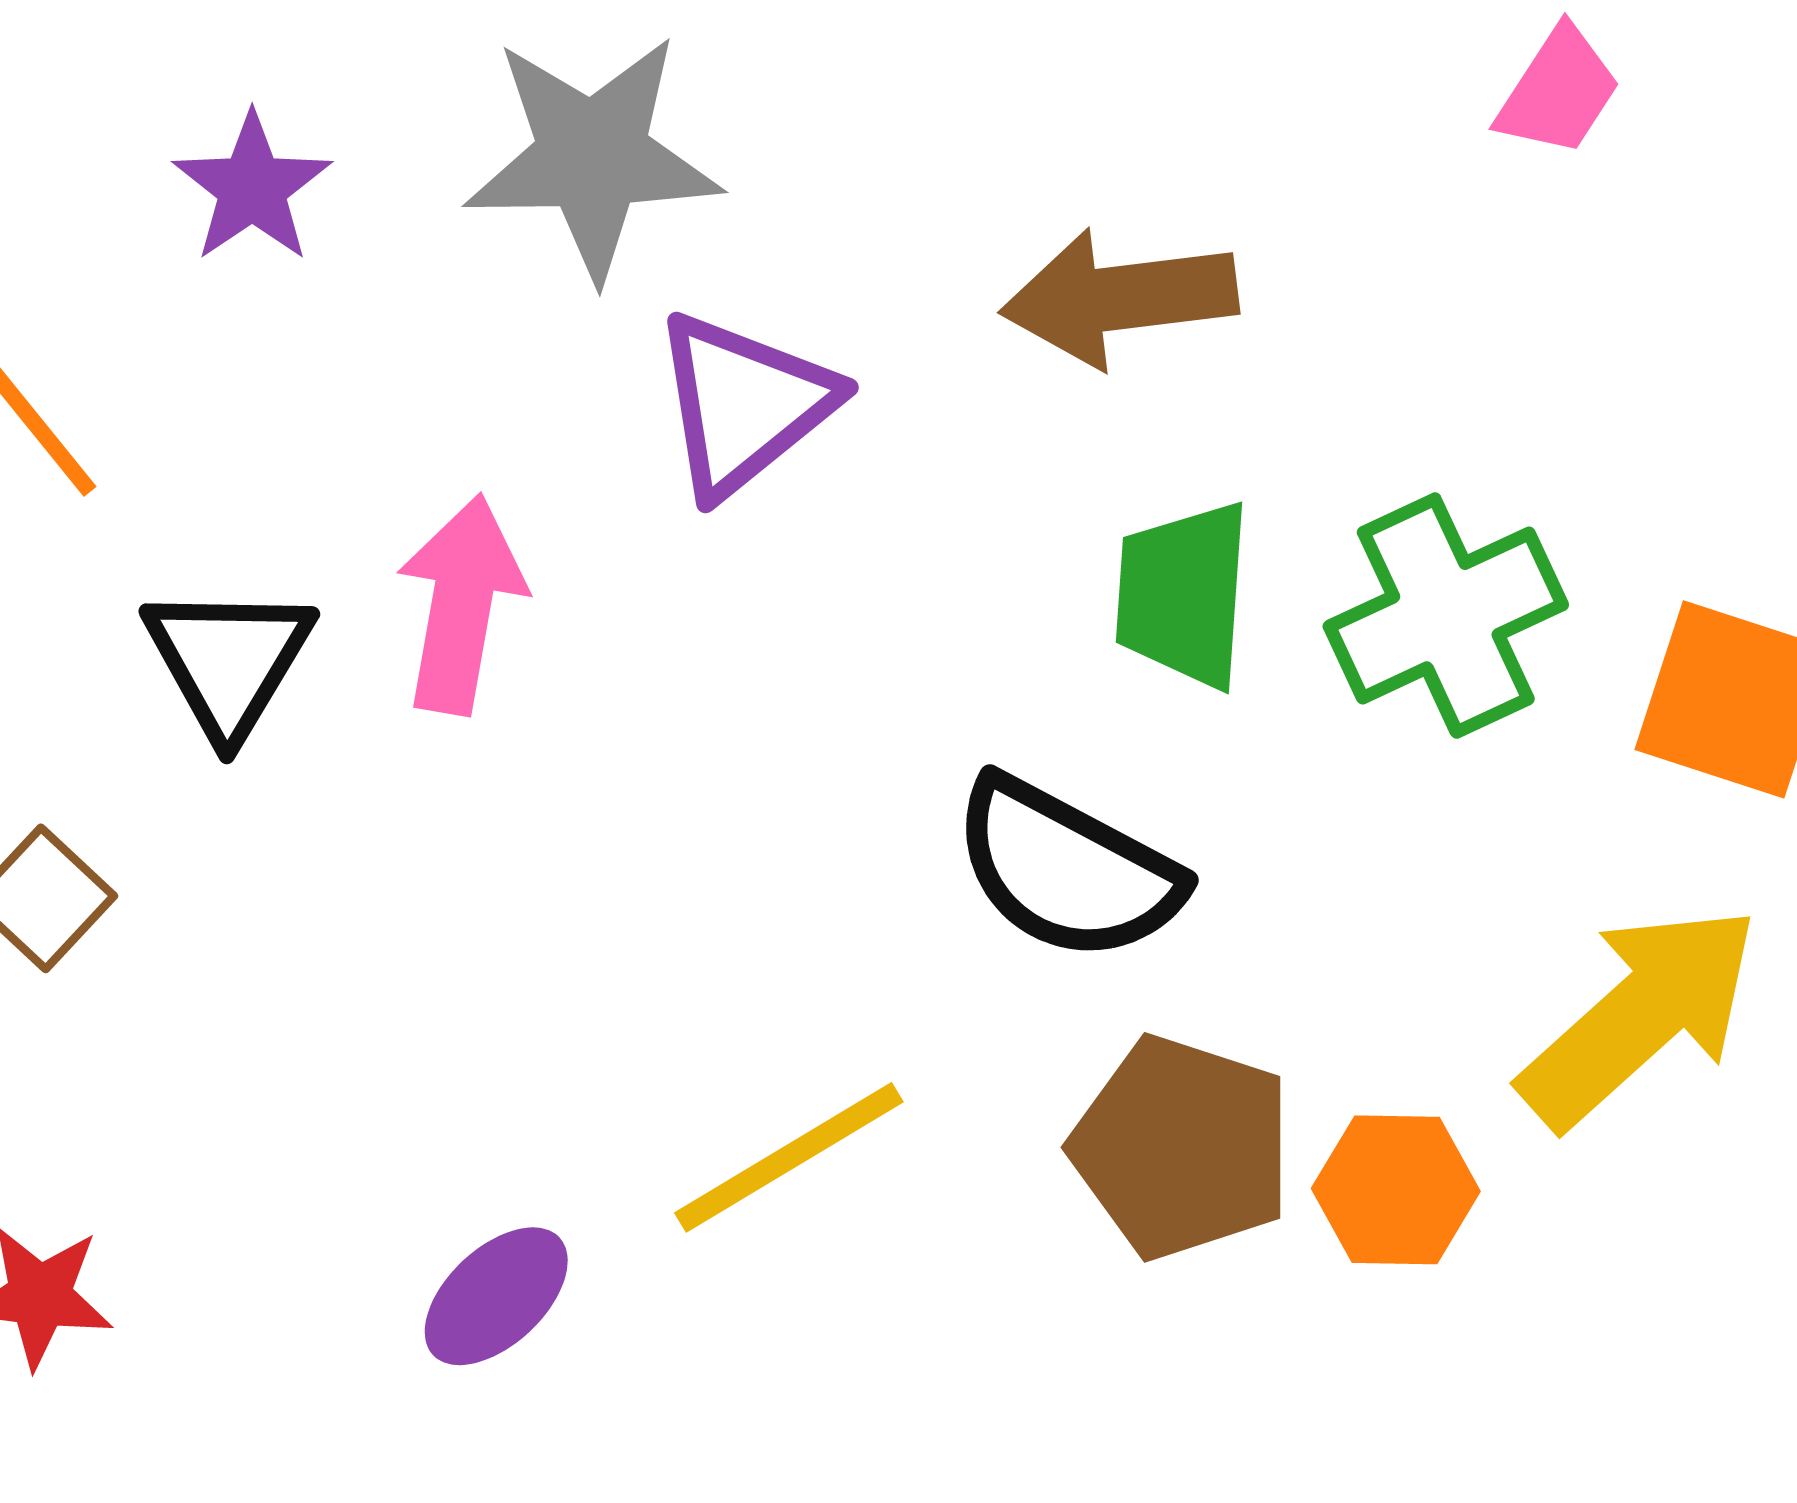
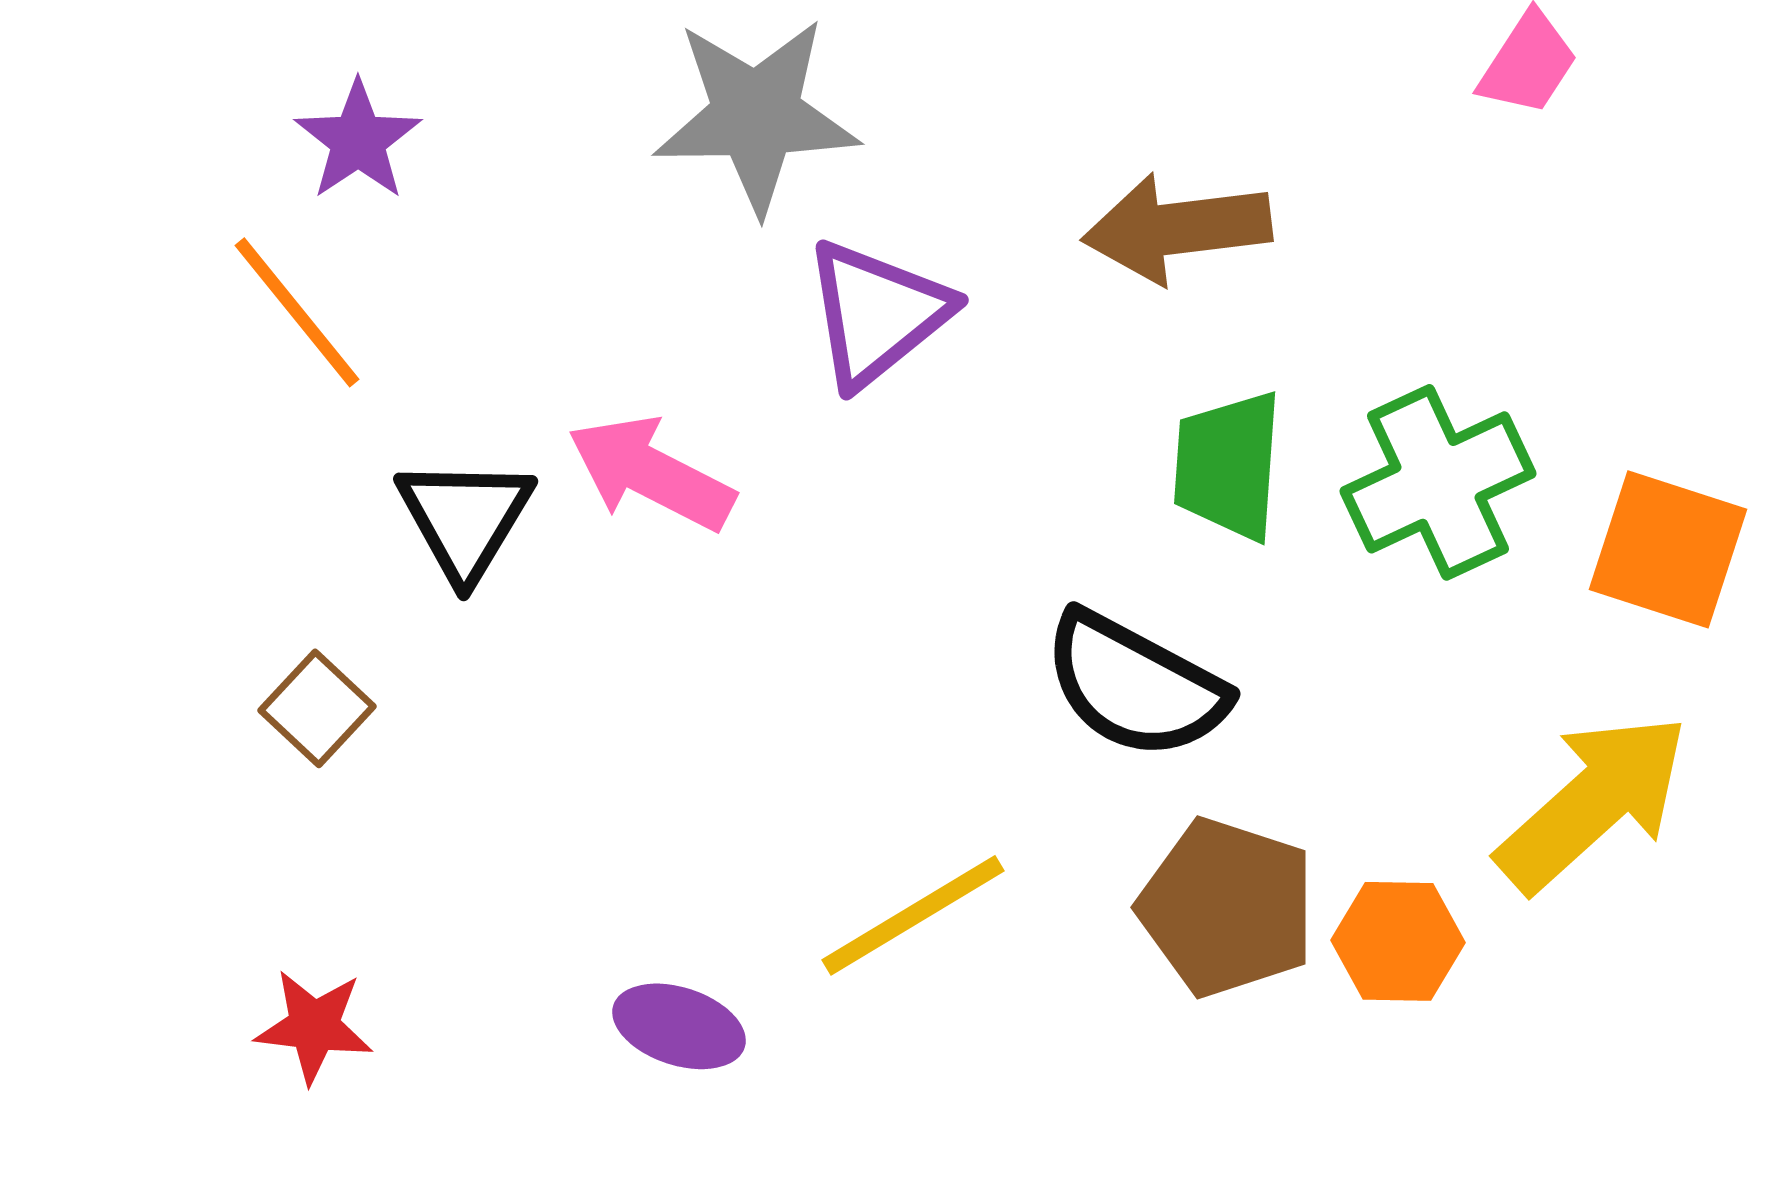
purple star: (252, 188) -> (358, 140), moved
pink arrow: (461, 604) -> (651, 473), turned -73
purple ellipse: (496, 1296) -> (679, 1026), turned 61

